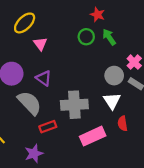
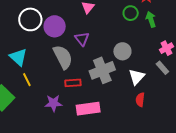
gray circle: (114, 76) -> (122, 51), moved
gray cross: (74, 105) -> (102, 70), turned -35
pink rectangle: (93, 136) -> (88, 109), moved

